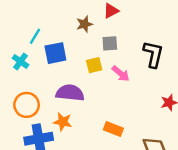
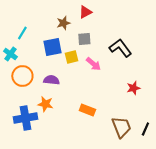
blue square: (55, 53) -> (52, 47), moved
black L-shape: (153, 54) -> (120, 48), turned -50
purple semicircle: (70, 93) -> (51, 80), size x0.7
orange circle: (27, 105) -> (22, 76), moved

